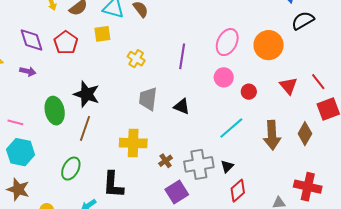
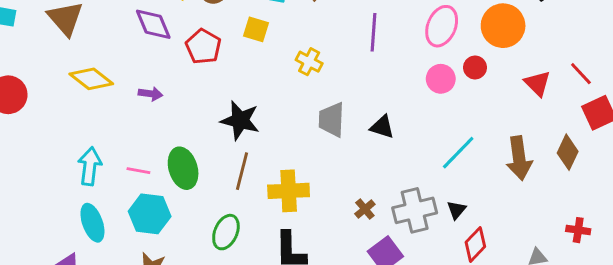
yellow square: (102, 34) -> (256, 29), turned 30
purple diamond: (32, 40) -> (153, 24), moved
purple line: (182, 56) -> (374, 32), moved
red circle: (249, 92) -> (475, 67), moved
green ellipse: (55, 111) -> (183, 168), moved
yellow cross: (133, 143) -> (289, 191), moved
red cross: (308, 187) -> (578, 230), size x0.6

